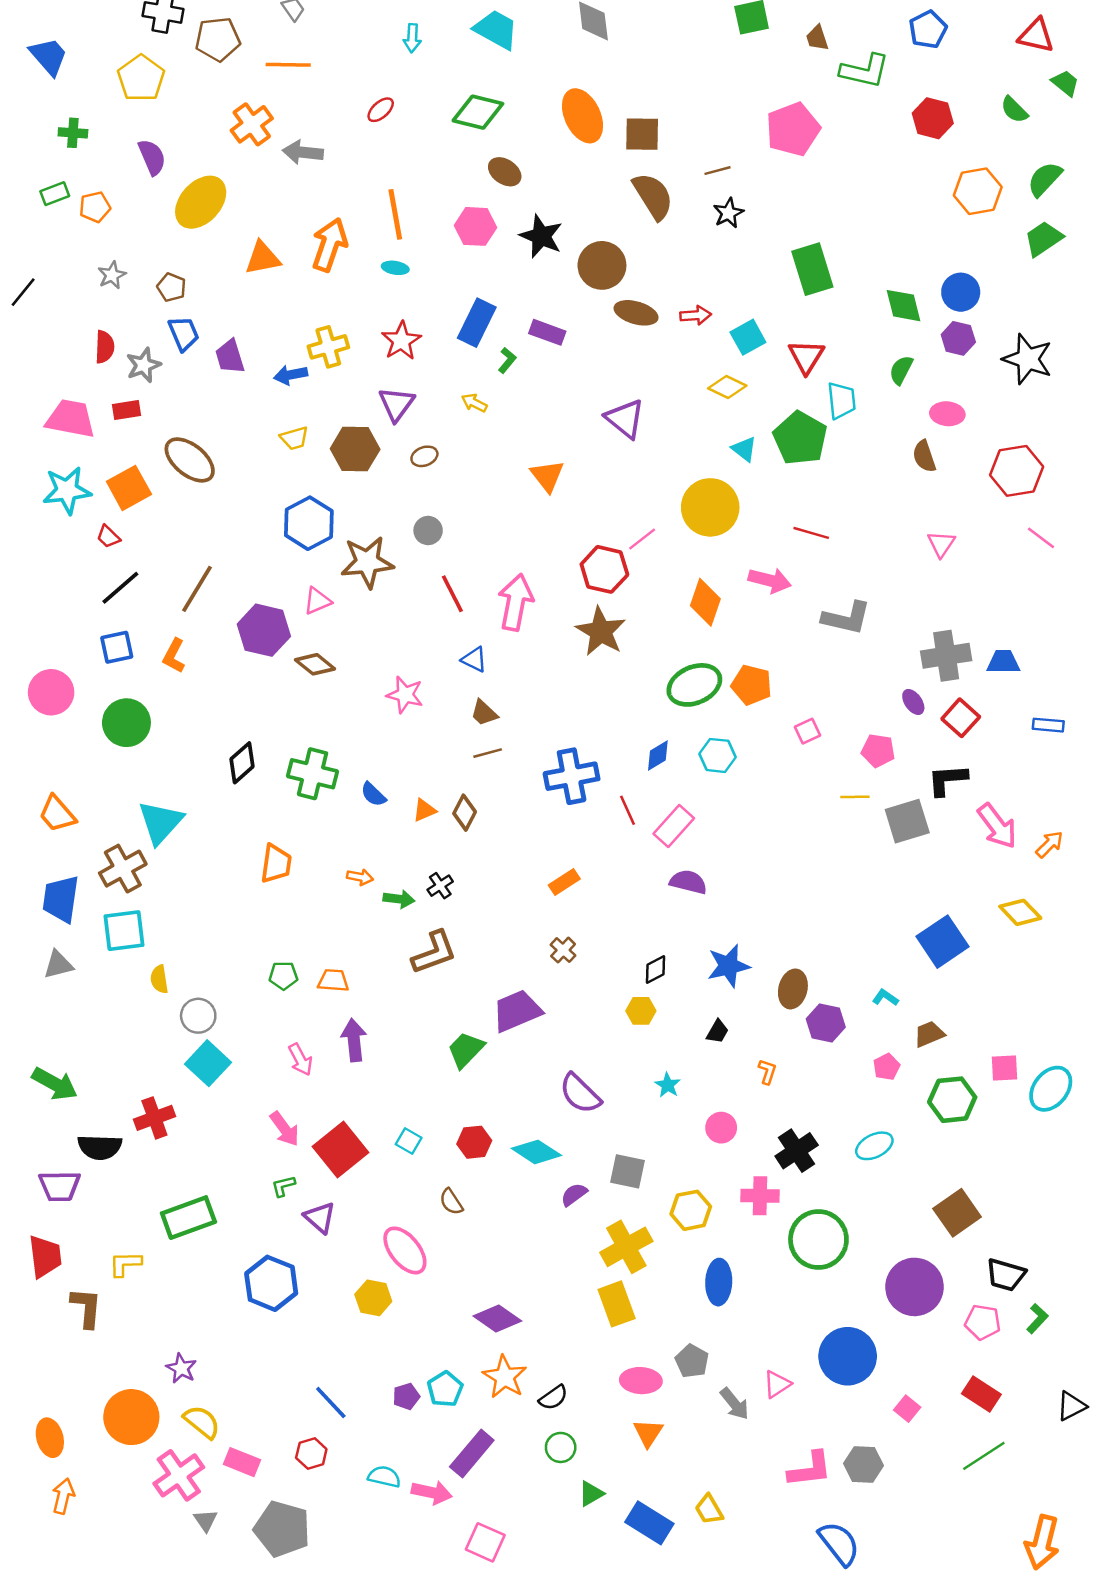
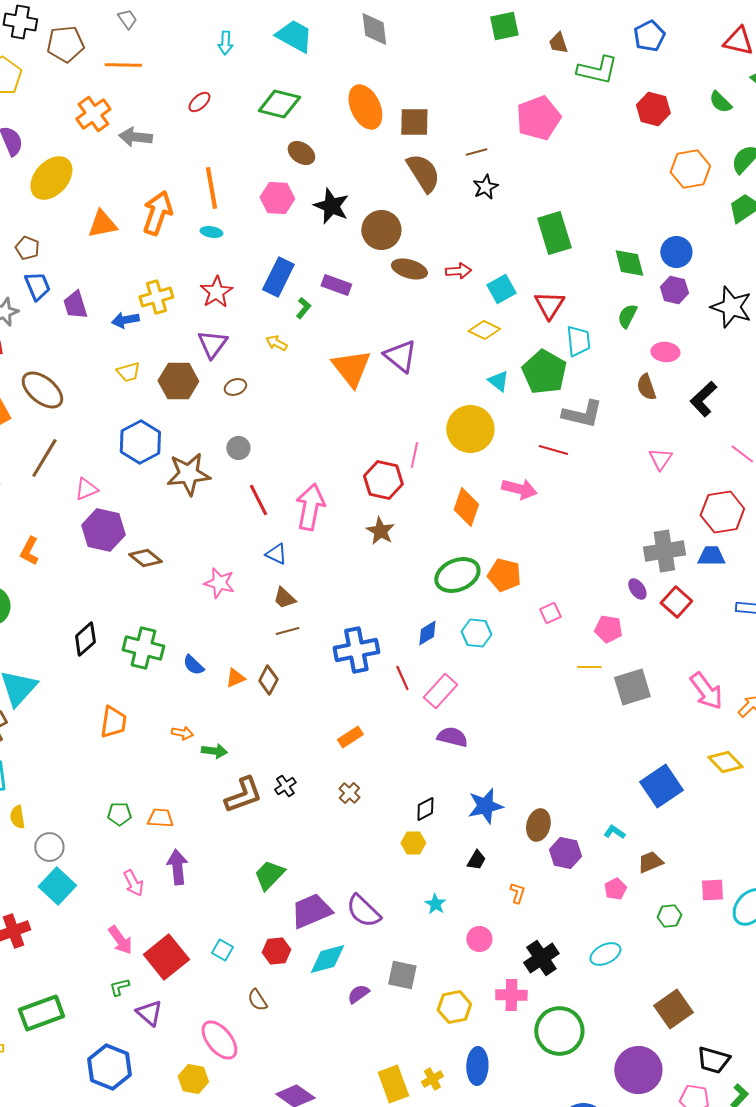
red hexagon: (1017, 471) -> (722, 512), moved
orange triangle: (547, 476) -> (351, 368), moved, size x1.4
pink line: (642, 539) -> (414, 455), turned -40
brown line: (197, 589) -> (44, 458), moved
pink triangle: (317, 601) -> (86, 489), moved
gray L-shape: (846, 618) -> (582, 414), moved
brown star: (601, 631) -> (380, 531), size x0.7
black L-shape: (947, 780) -> (703, 399), moved, turned -39
black cross: (440, 886) -> (285, 786), moved
purple trapezoid: (517, 1011) -> (311, 911), moved
green hexagon: (952, 1100) -> (669, 916), size x0.6
cyan diamond: (536, 1152) -> (327, 959), turned -48
yellow cross: (626, 1247) -> (432, 1079), moved, size x0.5

